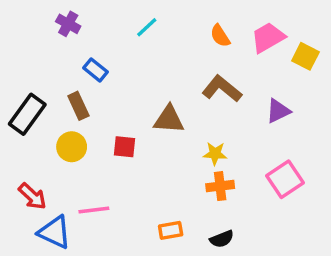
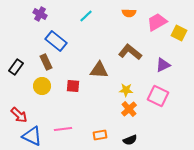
orange semicircle: (220, 36) -> (129, 13), moved, turned -56
blue rectangle: (96, 70) -> (56, 41), size x1.5
black rectangle: (27, 114) -> (16, 67), size x0.7
pink square: (285, 179) -> (158, 96), moved, turned -30
orange cross: (220, 186) -> (129, 109), turned -35
pink line: (94, 210) -> (63, 129), moved

